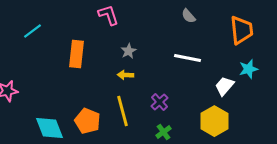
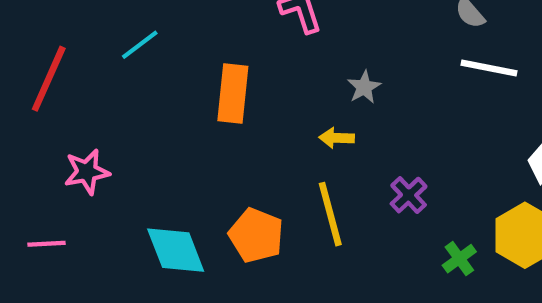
gray star: (128, 51) -> (364, 87), moved
white line: (187, 58) -> (489, 68), moved
green cross: (163, 132) -> (459, 259), moved

